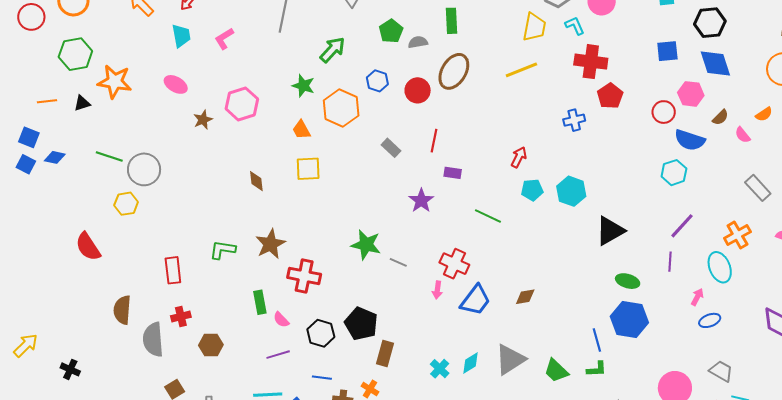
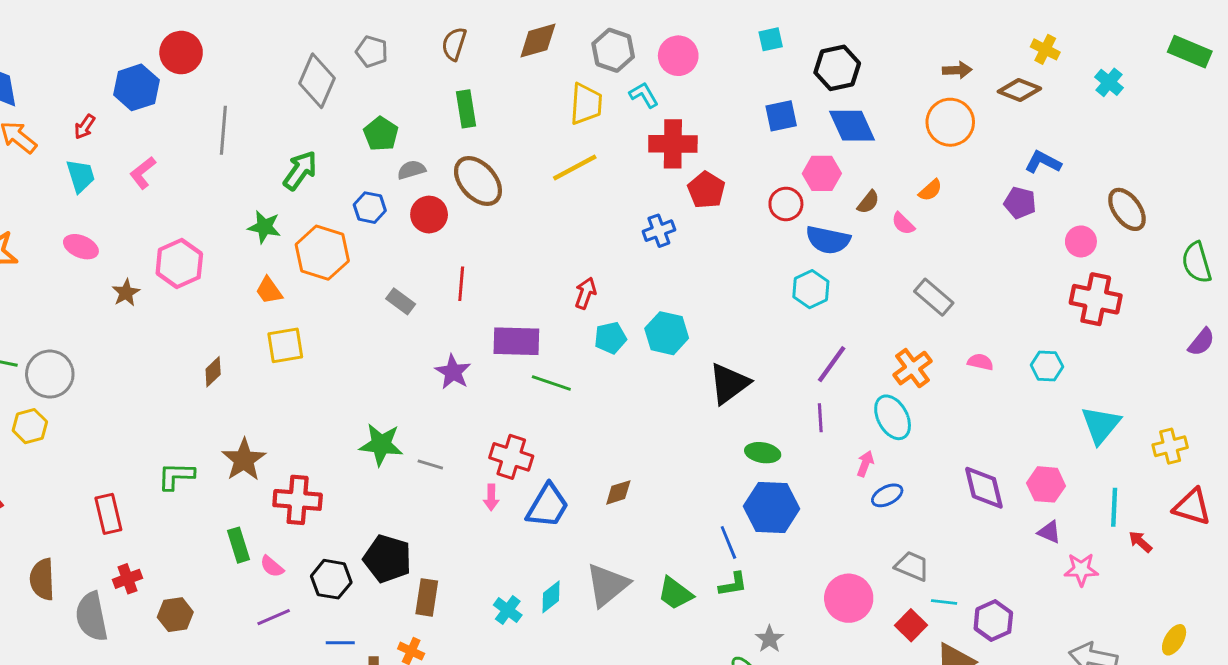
gray semicircle: (418, 42) -> (411, 170), moved
brown ellipse: (454, 71) -> (478, 181), turned -66
purple rectangle: (453, 173) -> (516, 341), moved, size x1.8
brown diamond: (256, 181) -> (213, 372), turned 60

